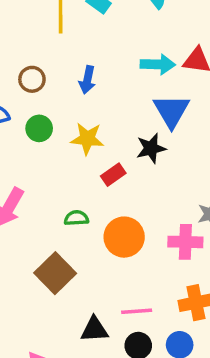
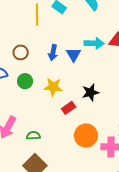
blue triangle: (171, 111) -> (74, 55), moved, size x0.7
green semicircle: (76, 218) -> (33, 136), moved
orange circle: (124, 237) -> (86, 136), moved

